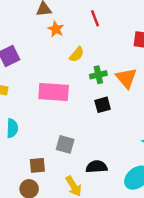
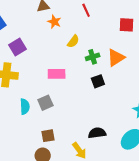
orange triangle: (126, 78) -> (116, 58), turned 42
pink rectangle: (54, 92) -> (57, 74), size x0.7
gray square: (65, 144) -> (45, 103), moved, turned -35

